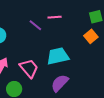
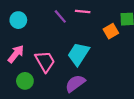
orange square: (91, 36) -> (111, 31), moved
cyan trapezoid: (58, 56) -> (78, 54), turned -55

